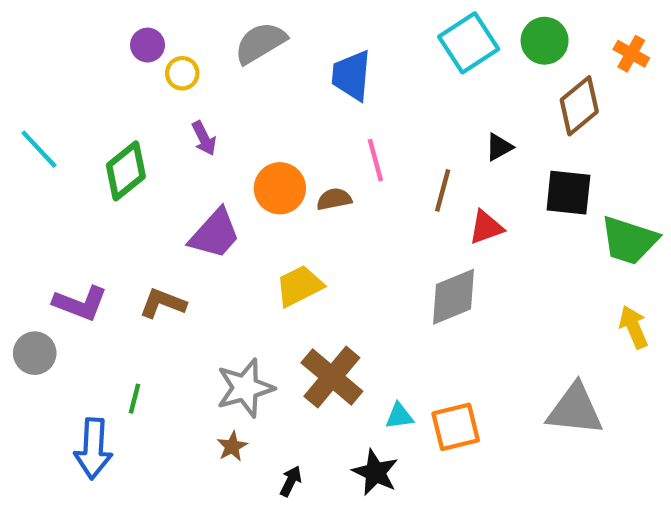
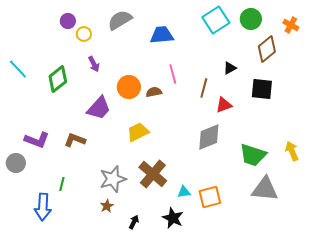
blue trapezoid: (351, 75) -> (162, 35), turned 80
green trapezoid: (629, 240) -> (253, 155), moved

